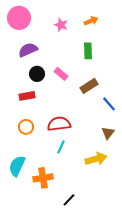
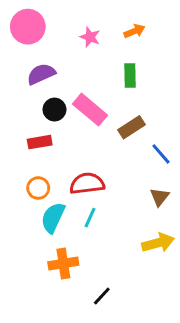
pink rectangle: (61, 74) -> (90, 110), size x1.6
yellow arrow: (96, 159) -> (158, 243), moved
cyan semicircle: (17, 166) -> (53, 218), moved

